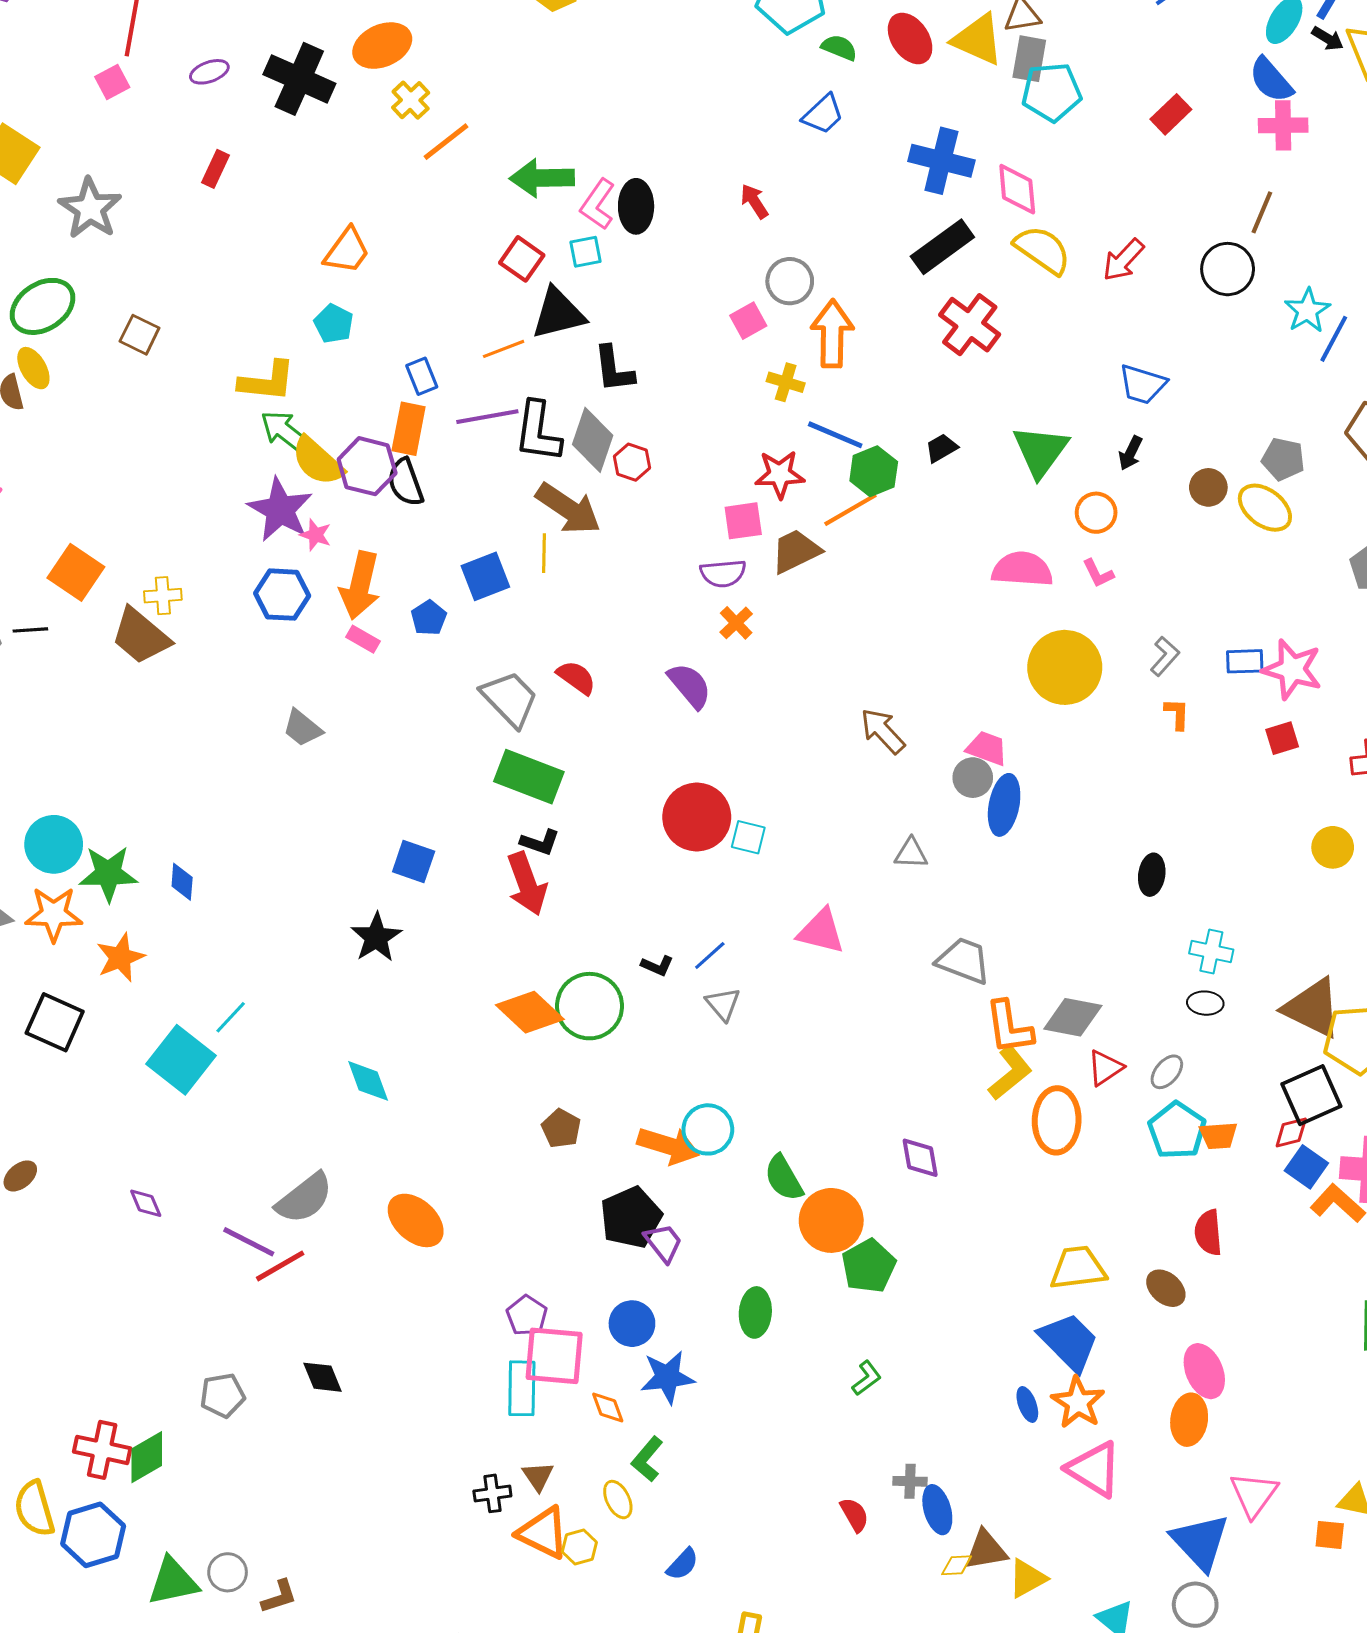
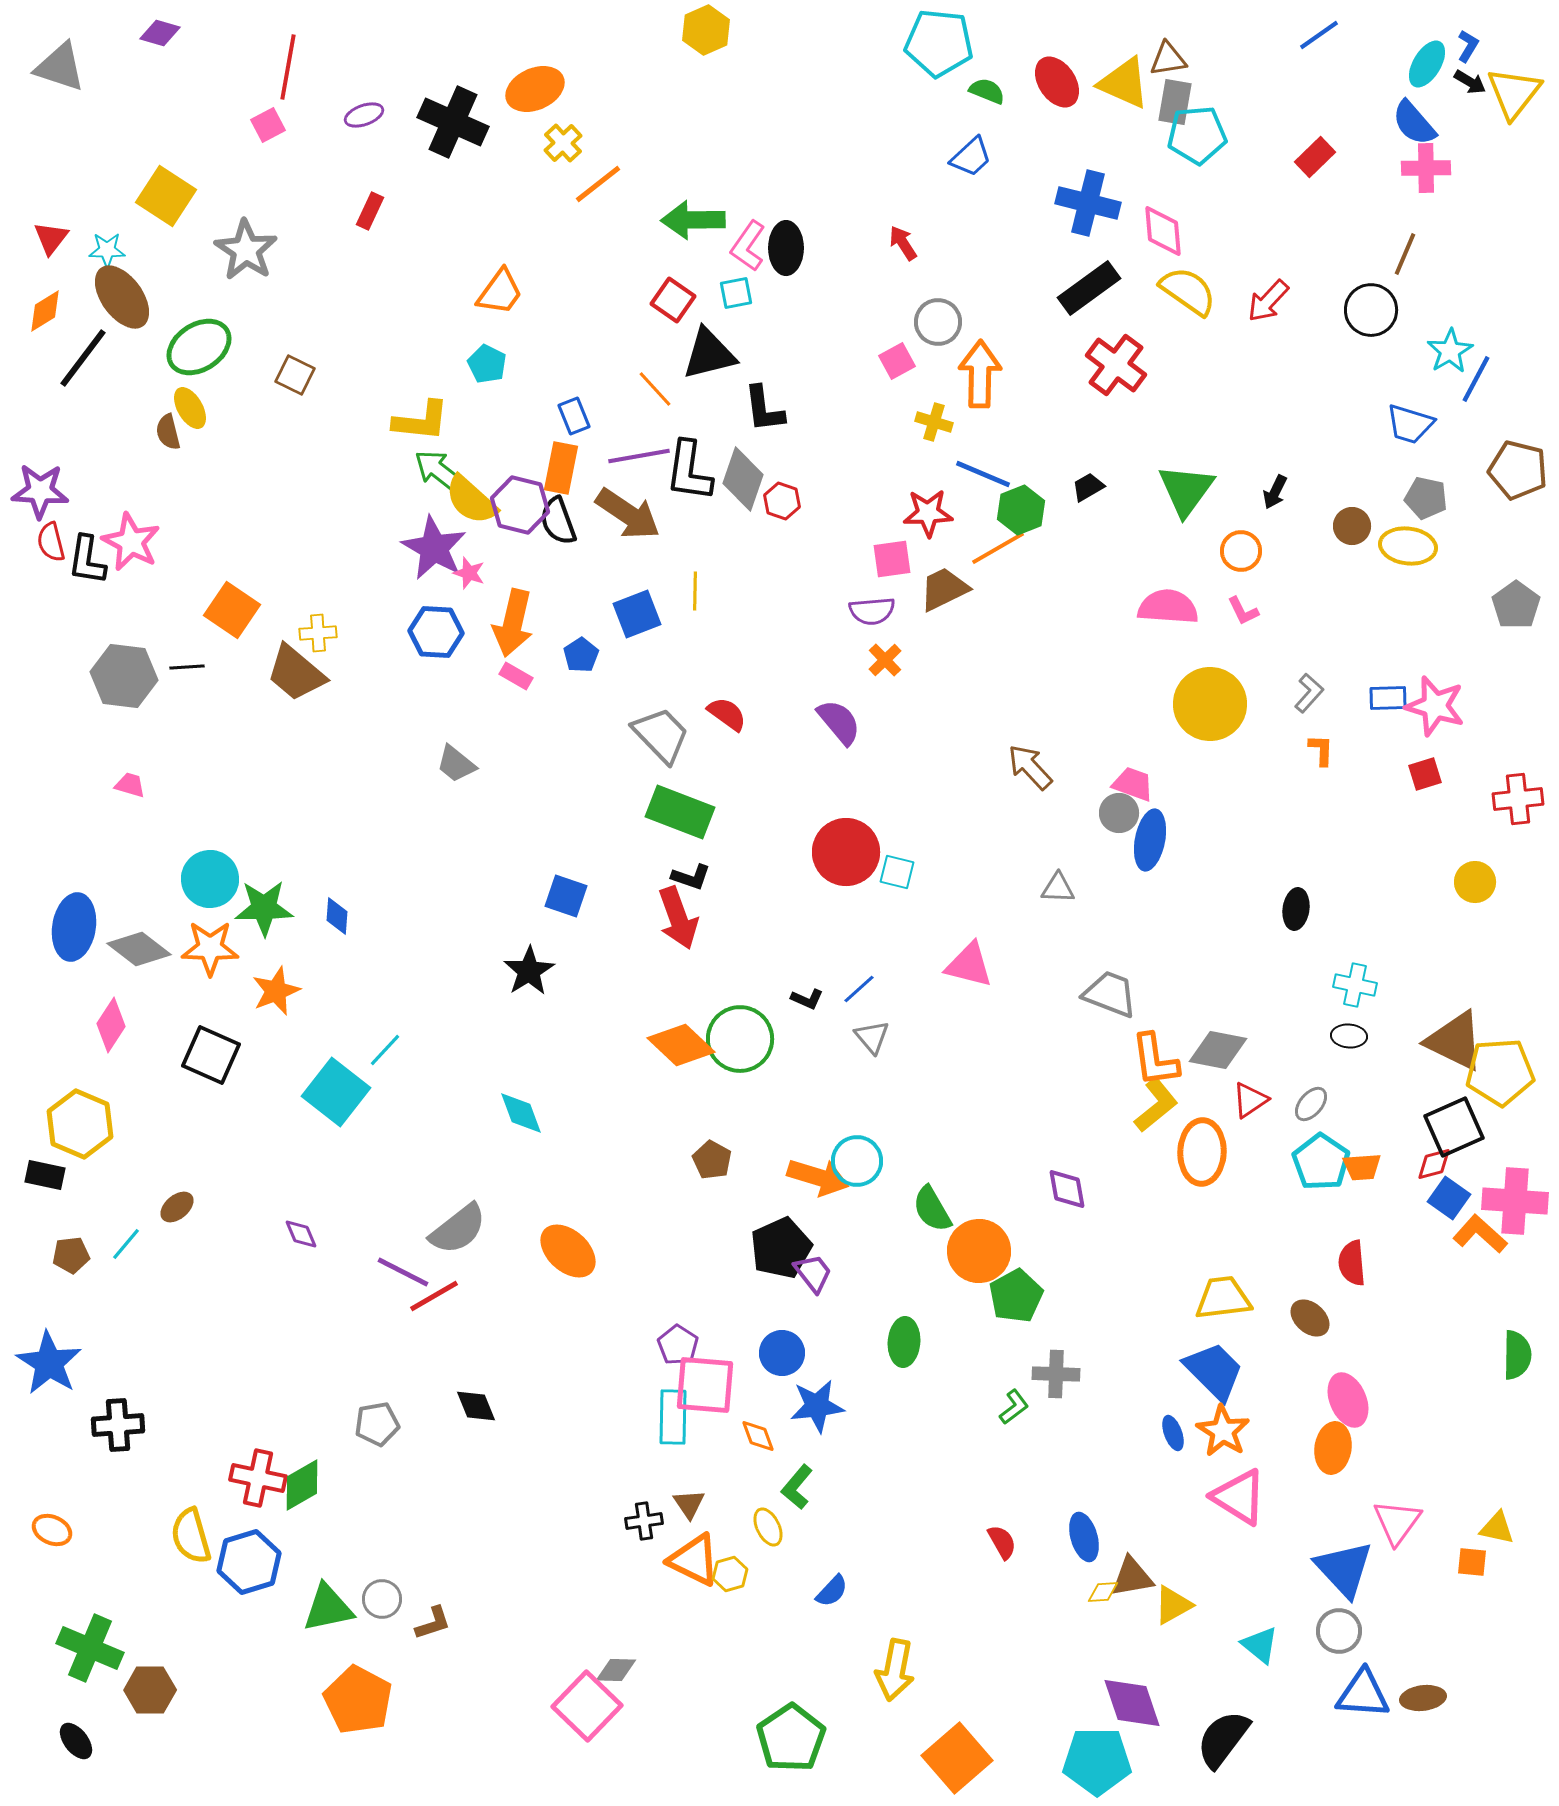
orange line: (504, 349) -> (655, 389), turned 69
blue trapezoid: (1143, 384) -> (1410, 424), moved
yellow ellipse: (1265, 508) -> (1408, 546), turned -30
brown arrow: (568, 509) -> (628, 514), moved
gray cross: (910, 1481) -> (1056, 1374), moved, size x1.4

